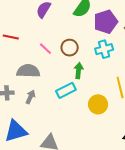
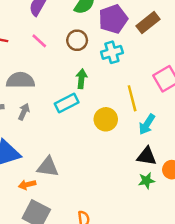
brown circle: (70, 48) -> (77, 40), moved
pink line: (45, 49) -> (39, 41), moved

